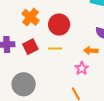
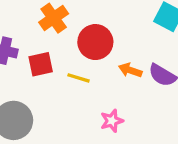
orange arrow: (91, 51) -> (130, 70), moved

